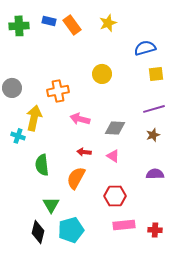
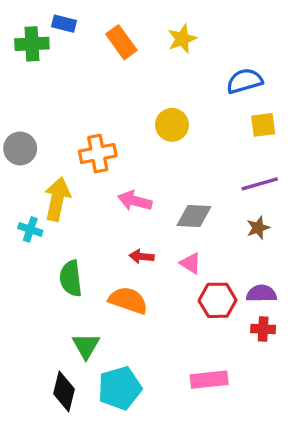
blue rectangle: (49, 21) -> (64, 24), moved
orange semicircle: (76, 178) -> (128, 300), turned 80
red hexagon: (115, 196) -> (218, 300), moved
red cross: (155, 230) -> (263, 329), moved

